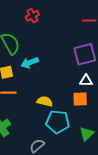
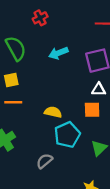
cyan arrow: (30, 63) -> (58, 53), moved
cyan pentagon: (58, 122) -> (67, 135), turned -30

